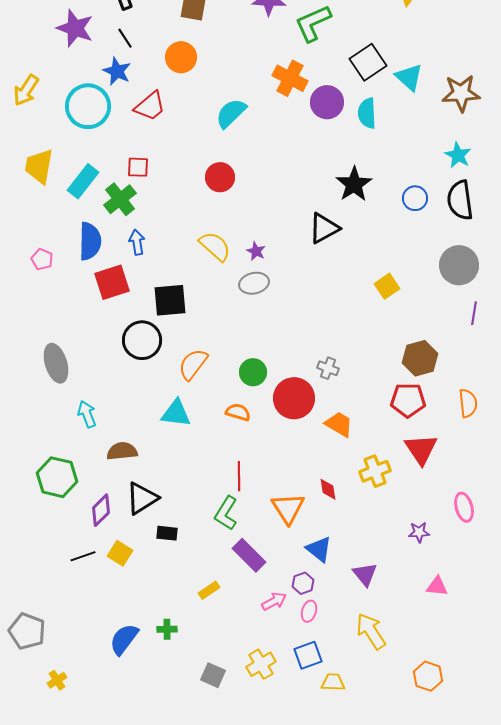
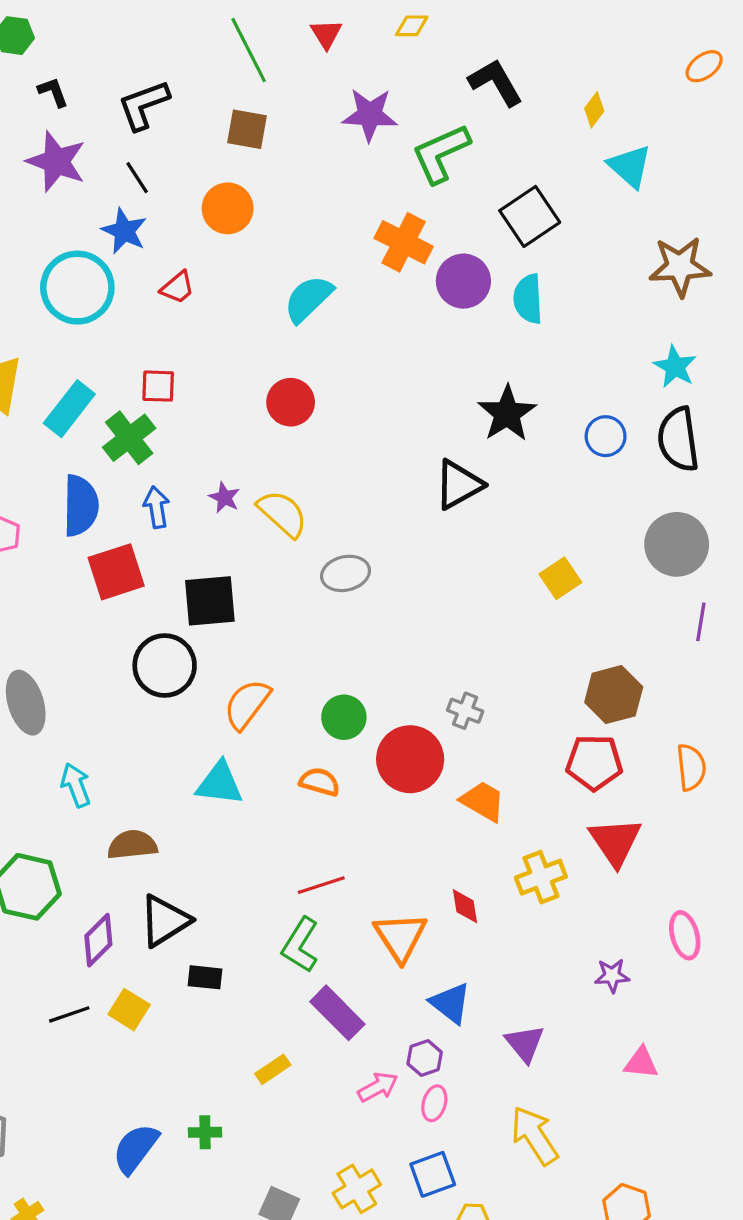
cyan triangle: (409, 77) -> (630, 166), moved
red trapezoid: (150, 106) -> (178, 288), size x0.7
purple star: (256, 251) -> (224, 498), moved
red line: (239, 476) -> (321, 885), turned 72

